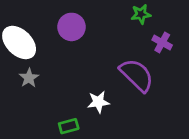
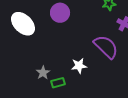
gray star: (29, 78) -> (43, 73), moved

